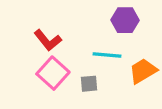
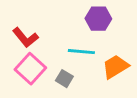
gray square: (89, 84) -> (64, 79), turned 36

